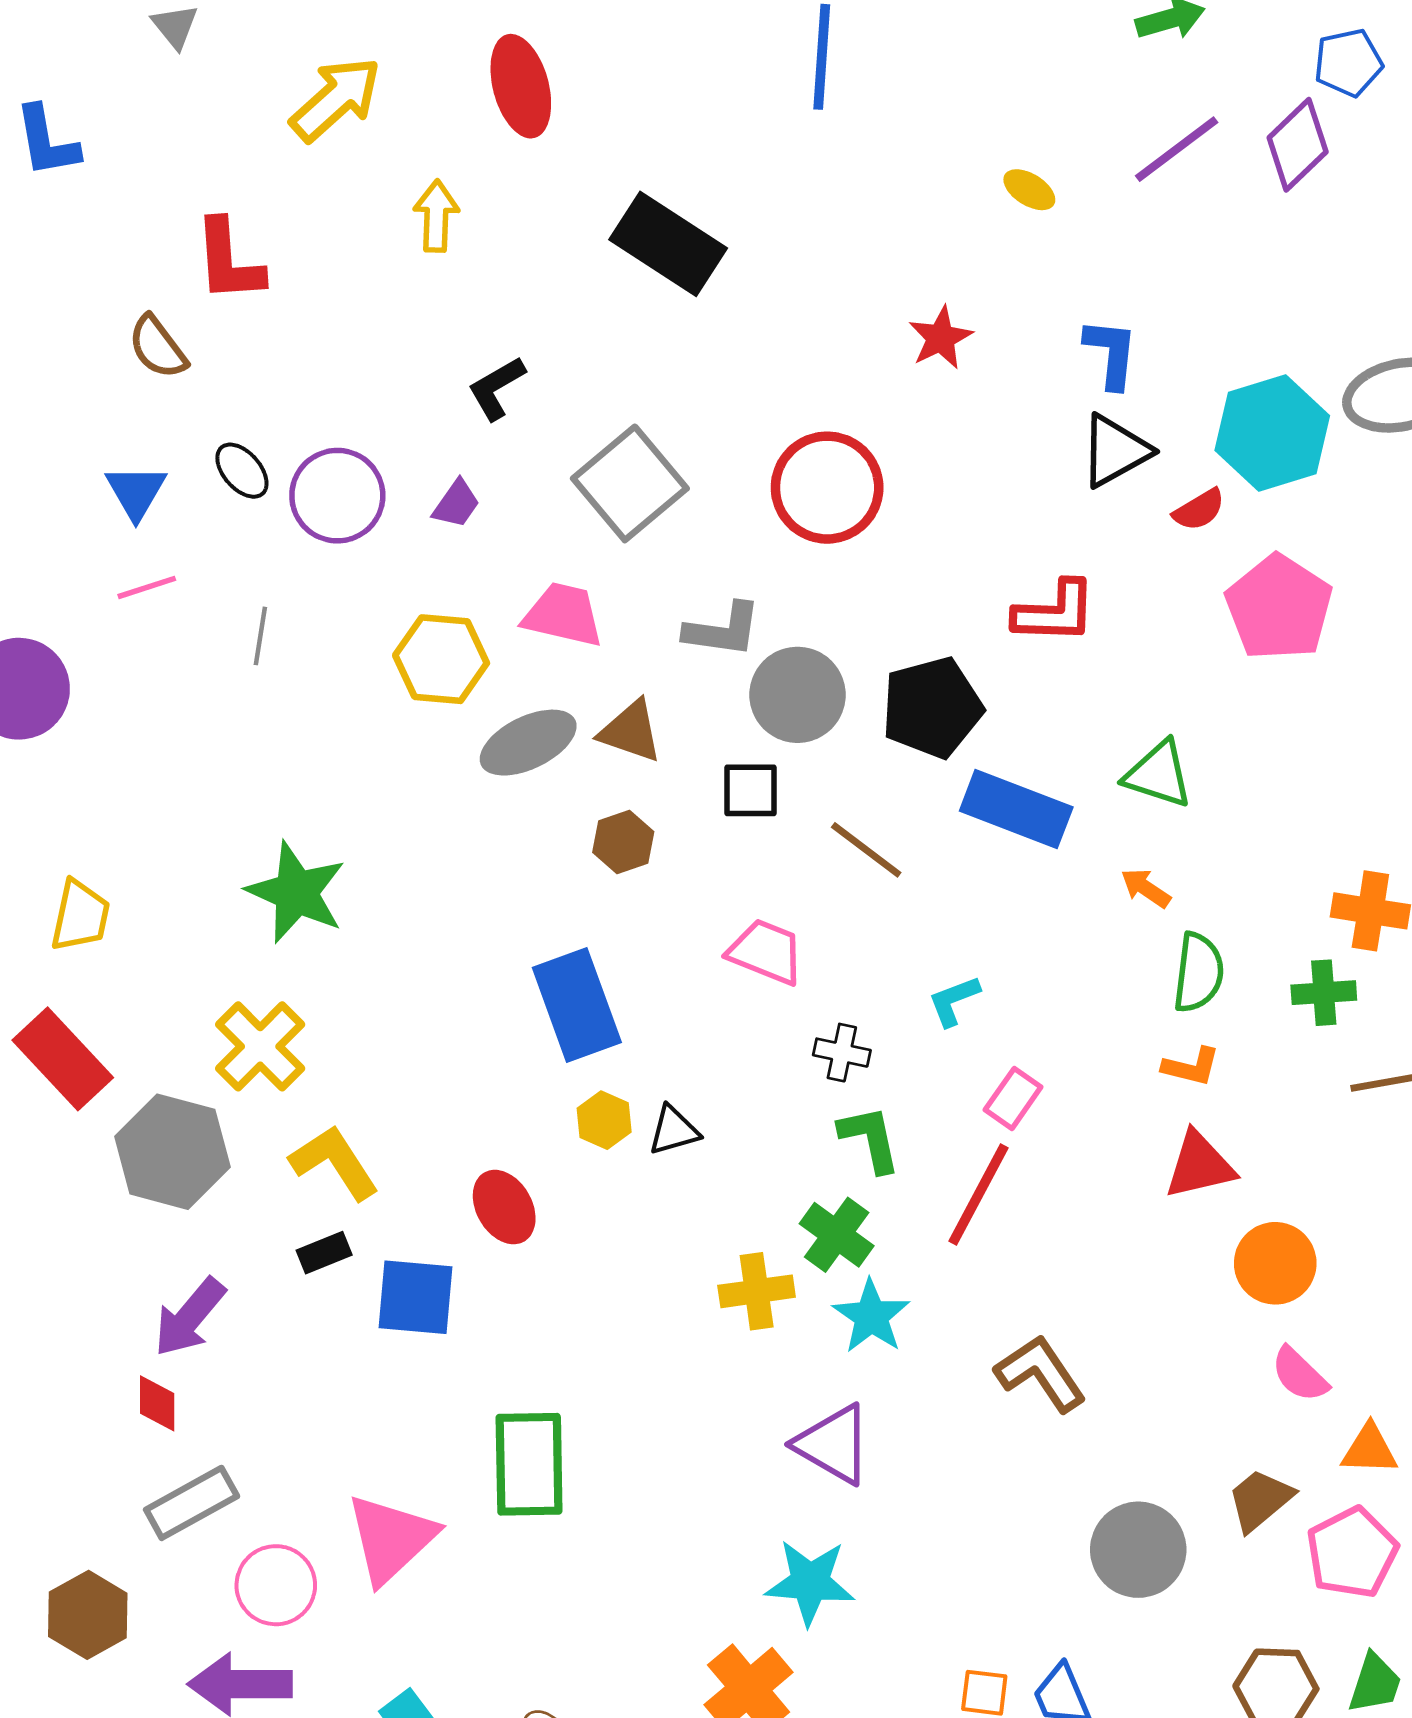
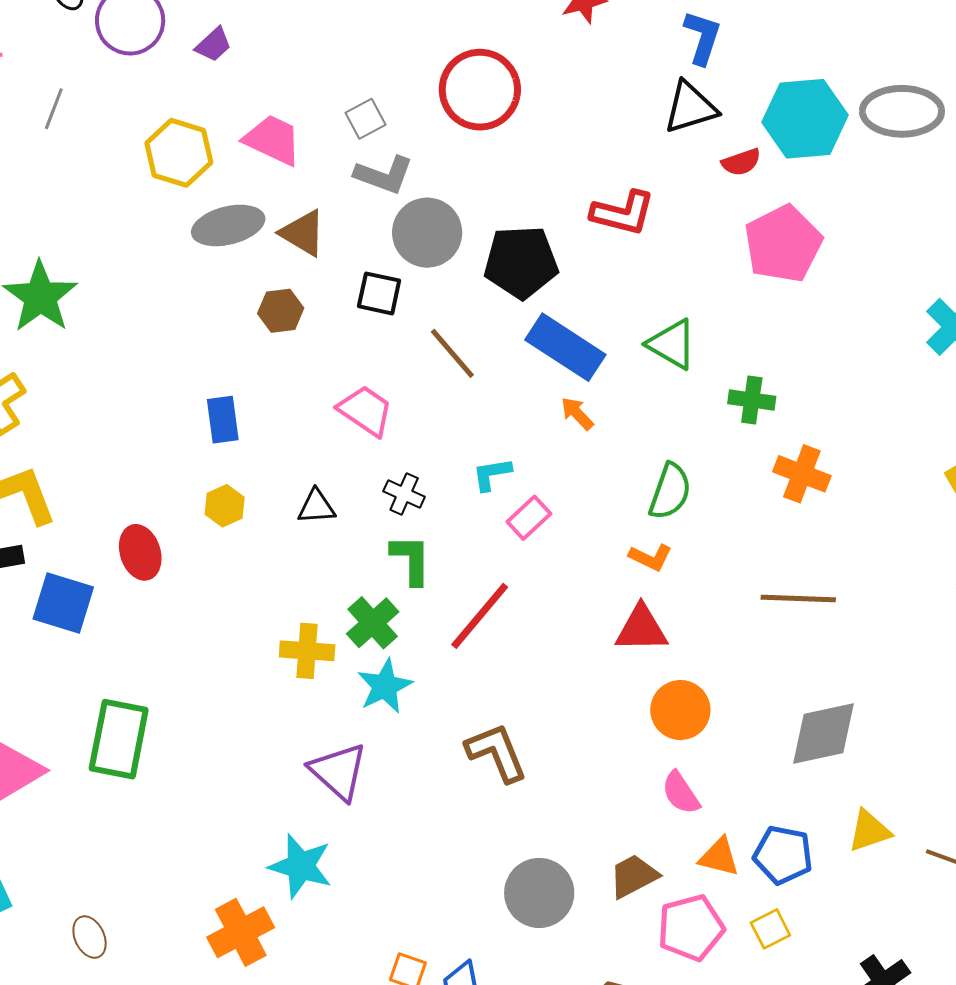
gray square: (630, 483) -> (366, 119), moved, size x0.5
orange arrow: (1146, 888) -> (577, 414), moved
green cross: (1324, 993) -> (752, 400), moved
blue rectangle: (577, 1005) -> (223, 420), size x0.6
pink rectangle: (1013, 1098) -> (529, 518), moved
black triangle: (674, 1130) -> (316, 507), moved

